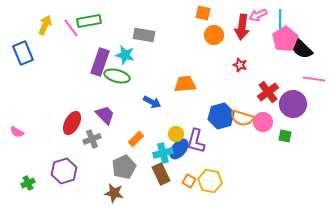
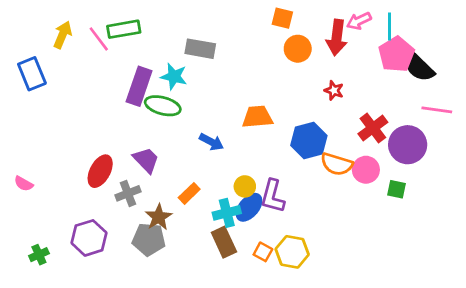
blue hexagon: (221, 116) -> (309, 141), moved
gray pentagon: (124, 167) -> (149, 239), moved, turned 30
brown star: (114, 193) -> (159, 217), moved, turned 30

